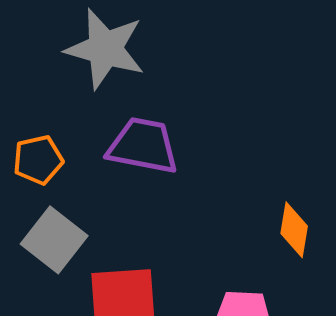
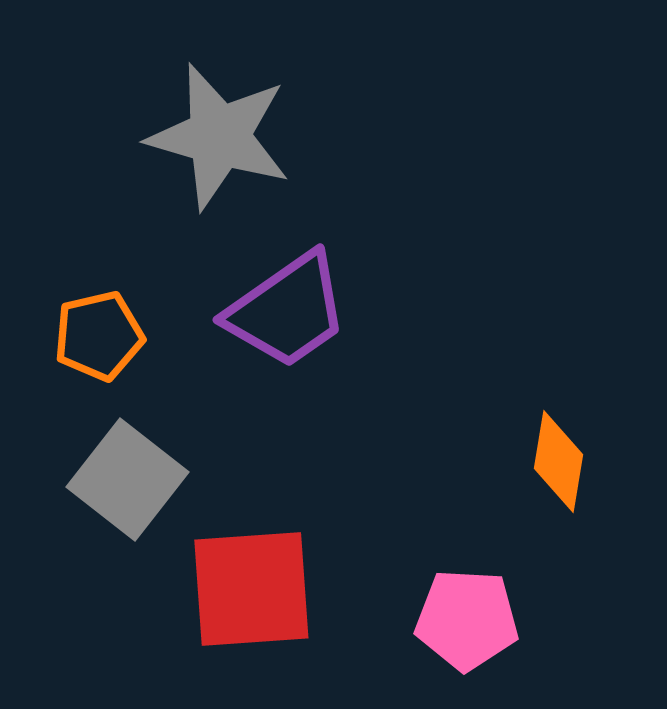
purple trapezoid: (143, 146) -> (287, 311), turned 134

